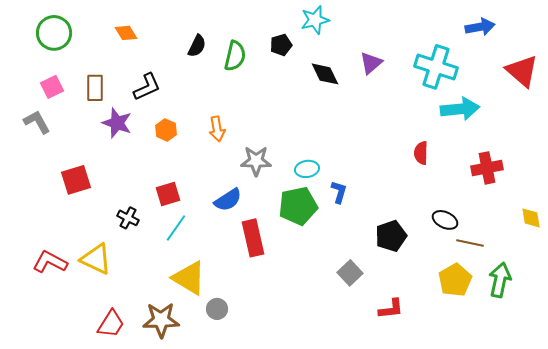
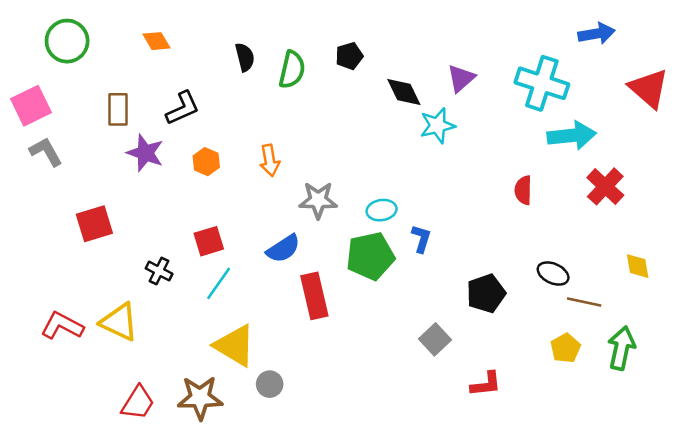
cyan star: (315, 20) -> (437, 126), moved
black semicircle: (197, 46) -> (245, 57), turned -40
pink square: (52, 87) -> (31, 106), moved, size x1.4
red cross: (487, 168) -> (605, 186), moved, turned -36
yellow diamond: (531, 218) -> (638, 266), moved
yellow pentagon: (455, 280) -> (566, 348), size x0.7

